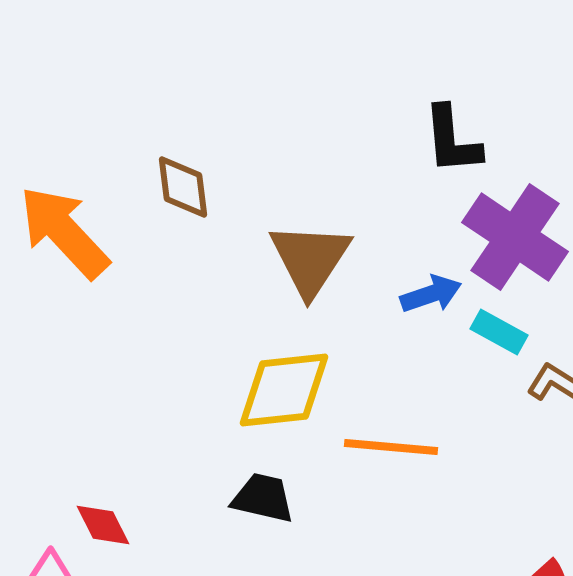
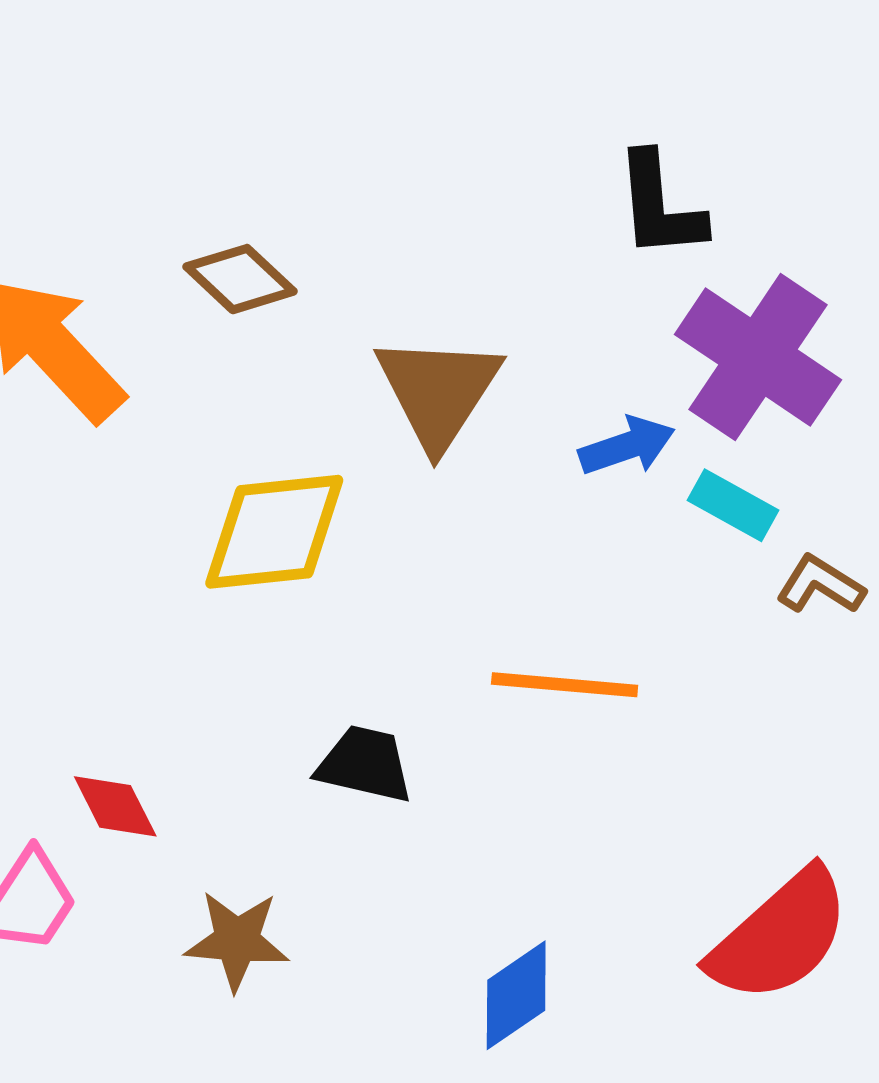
brown diamond: (183, 187) -> (240, 279), turned -40
yellow diamond: (284, 390) -> (274, 532), moved

